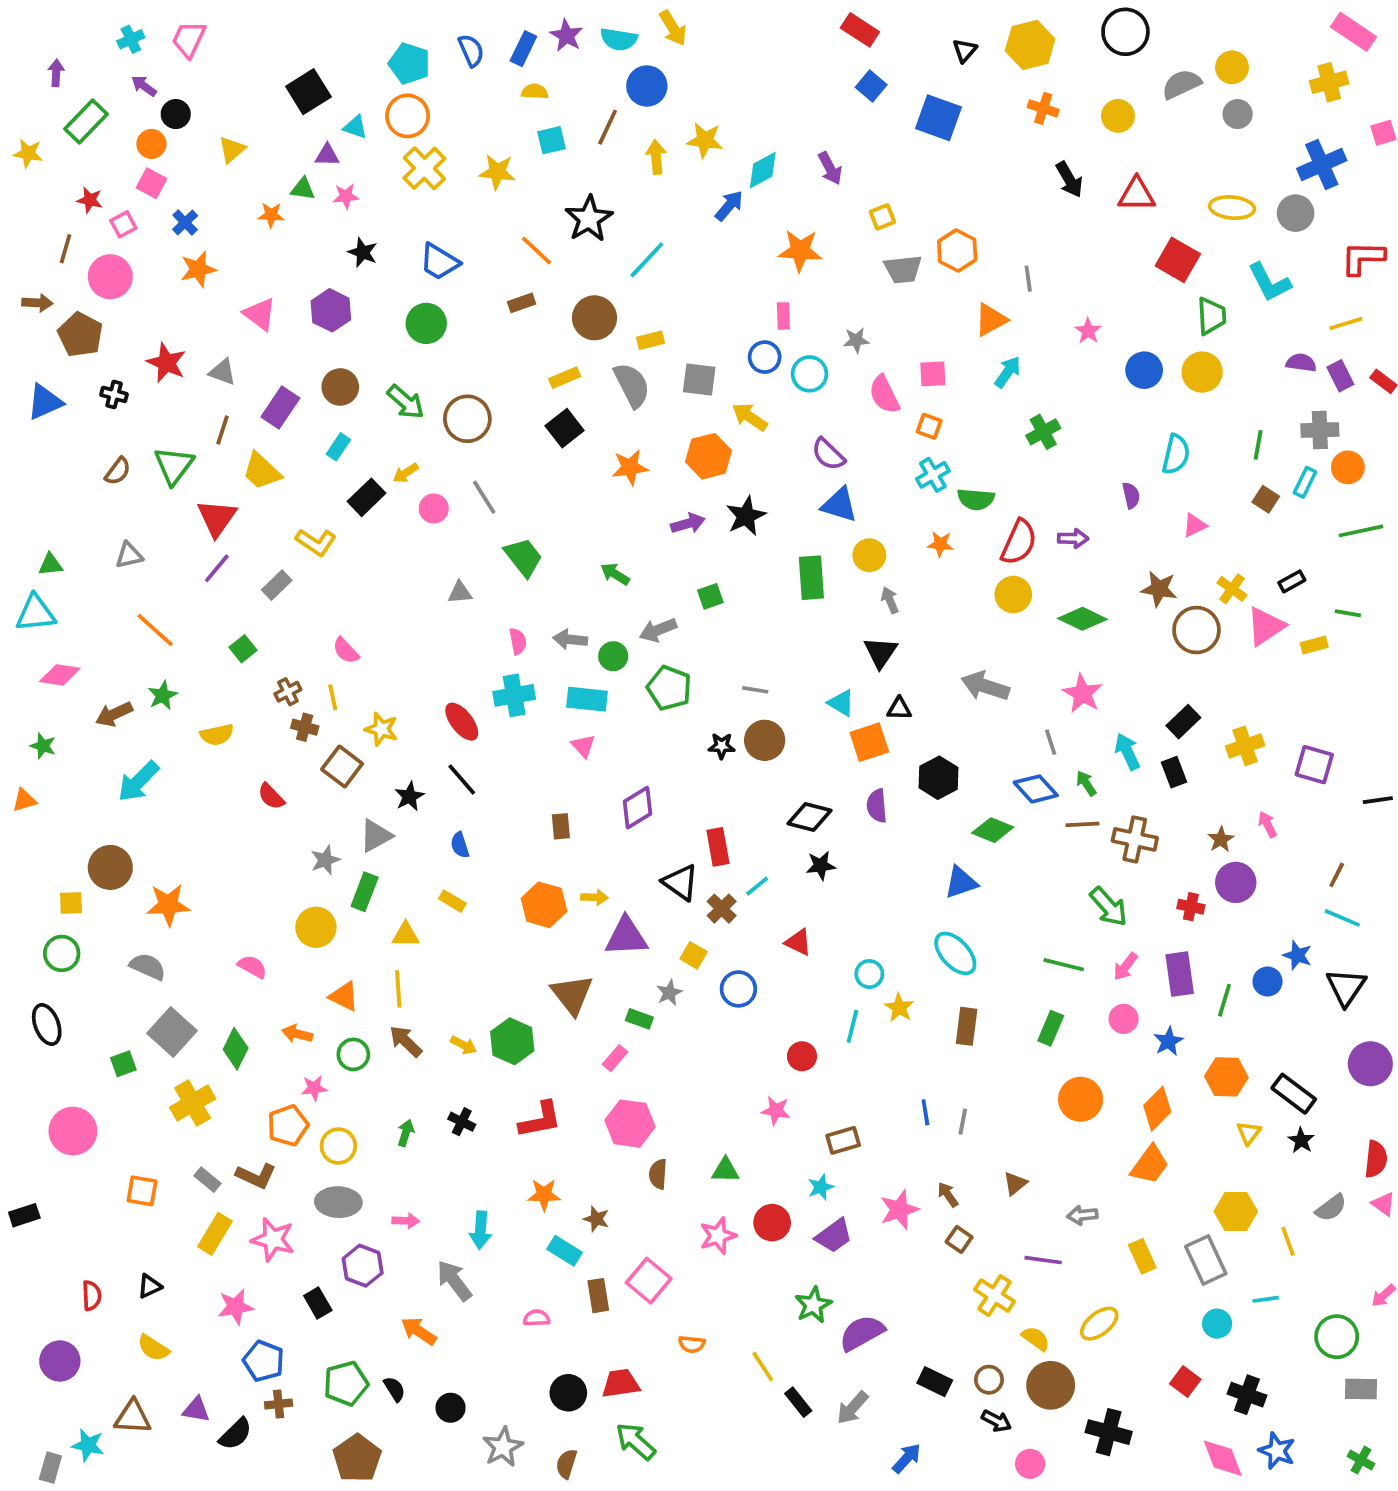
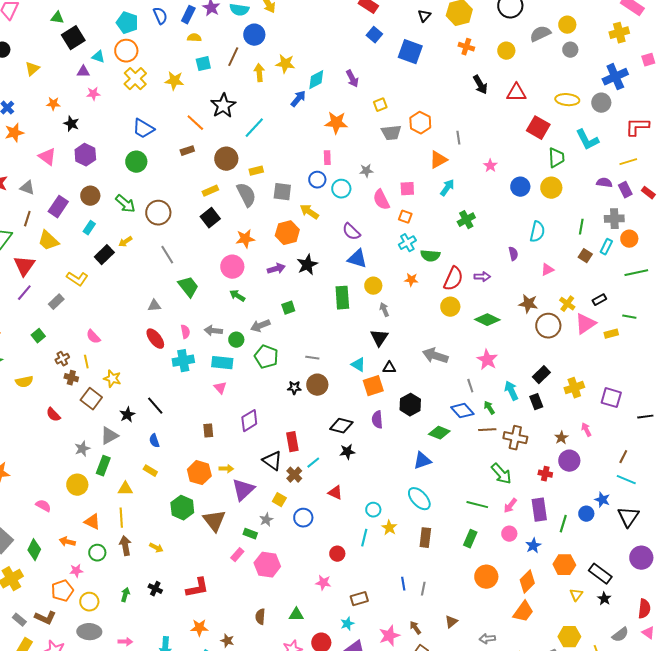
green triangle: (303, 189) -> (57, 18), moved
black star: (363, 252) -> (71, 124), moved
pink circle: (434, 509) -> (232, 267), moved, size x1.5
red ellipse: (462, 722) -> (155, 339), moved
purple triangle: (626, 937) -> (243, 490), turned -40
brown arrow: (406, 1041) -> (125, 546), turned 36
green hexagon: (512, 1041) -> (182, 508), moved
pink hexagon: (630, 1124) -> (267, 565), moved

